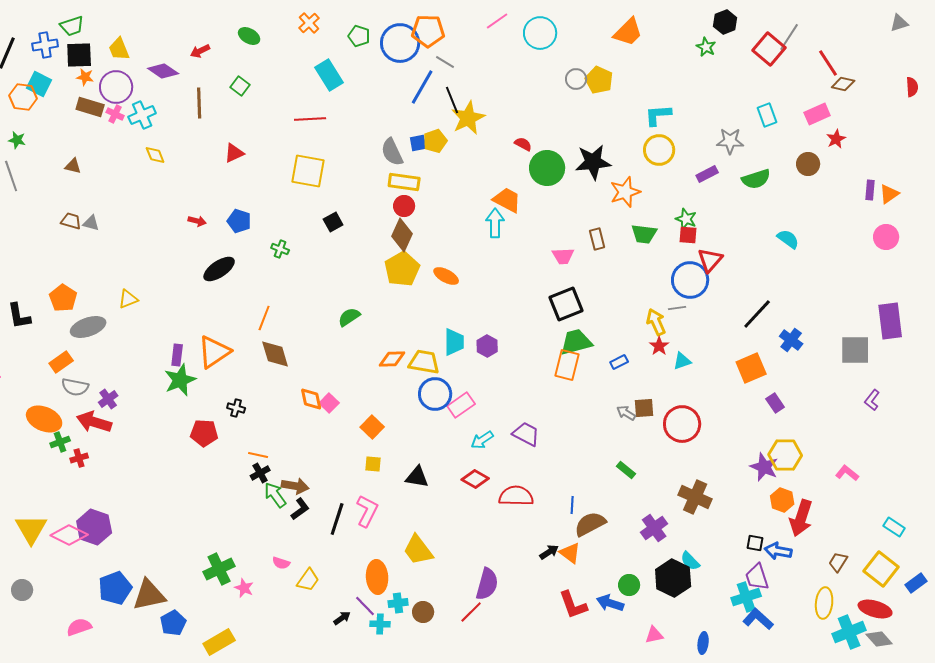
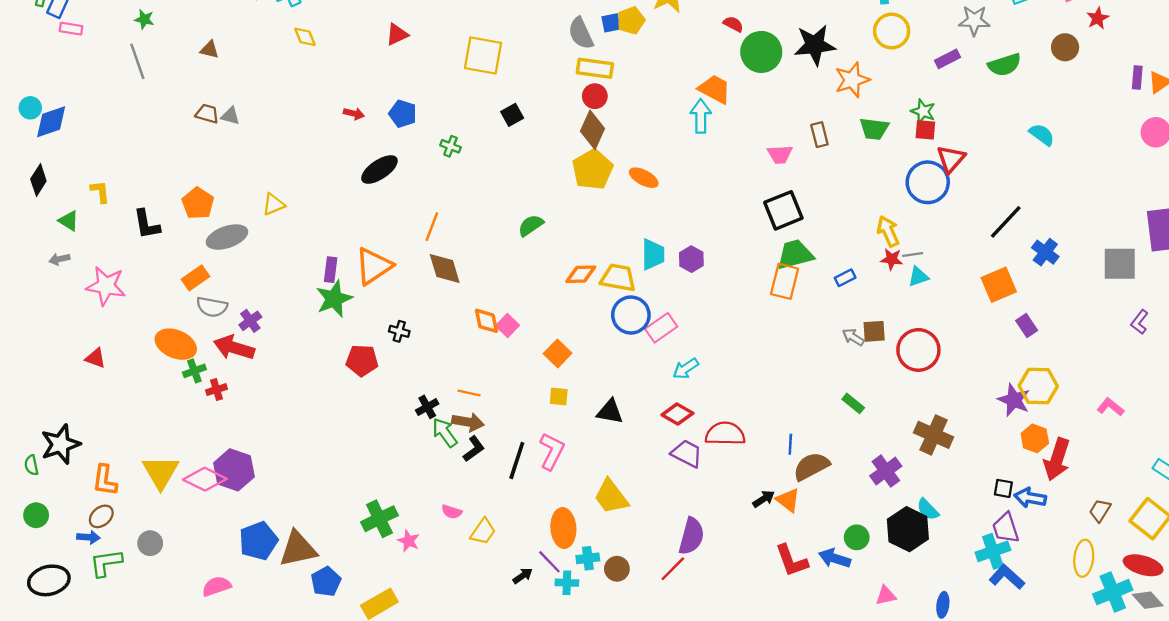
gray line: (677, 308) -> (913, 254), moved
red star: (659, 346) -> (892, 259), turned -30
purple trapezoid: (526, 434) -> (687, 454), moved
orange line: (258, 455) -> (469, 393), moved

